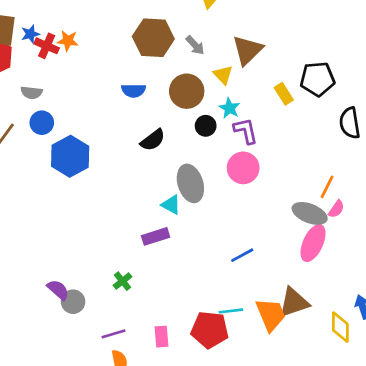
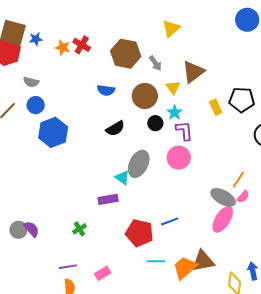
red cross: (47, 46) -> (82, 45), moved
gray ellipse: (190, 183) -> (139, 164), turned 36
gray circle: (73, 302) -> (18, 230), moved
orange trapezoid: (271, 315) -> (185, 268), turned -116
red pentagon: (210, 330) -> (139, 233), moved
pink rectangle: (162, 337) -> (103, 273), turned 56

